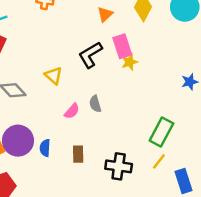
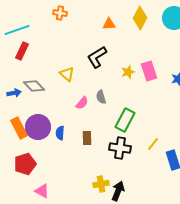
orange triangle: (105, 14) -> (109, 24), turned 40
pink rectangle: (122, 46) -> (149, 71), moved
yellow star: (130, 62) -> (128, 72), moved
green rectangle: (161, 132) -> (125, 120), moved

